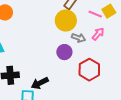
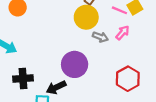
purple circle: (64, 52) -> (75, 64), moved, size x1.5
red hexagon: (89, 70) -> (128, 79), moved

